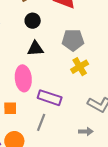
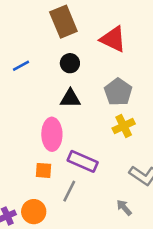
gray pentagon: (73, 40) -> (118, 92), turned 30
orange square: (10, 108) -> (44, 170), moved
gray arrow: (86, 131) -> (124, 208), turned -136

